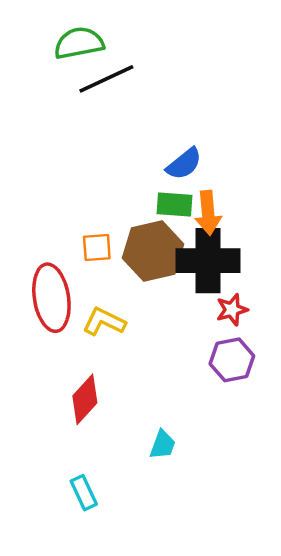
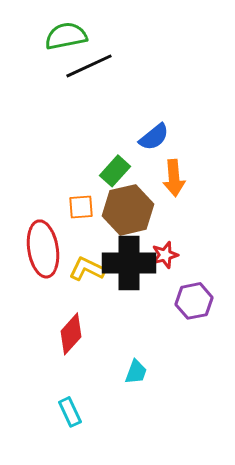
green rectangle: (175, 204) -> (115, 171), moved, turned -52
black cross: (208, 261) -> (129, 263), moved
red star: (232, 310) -> (165, 255), moved

